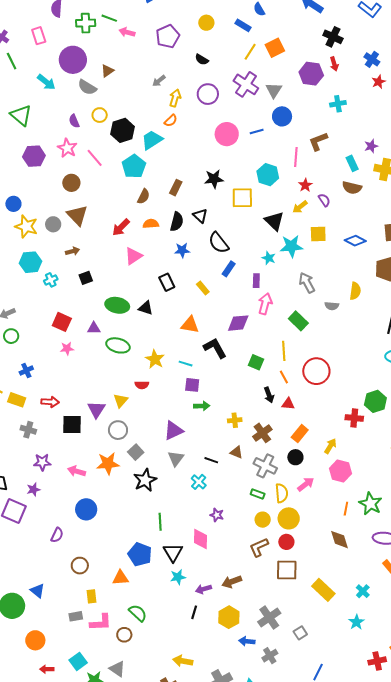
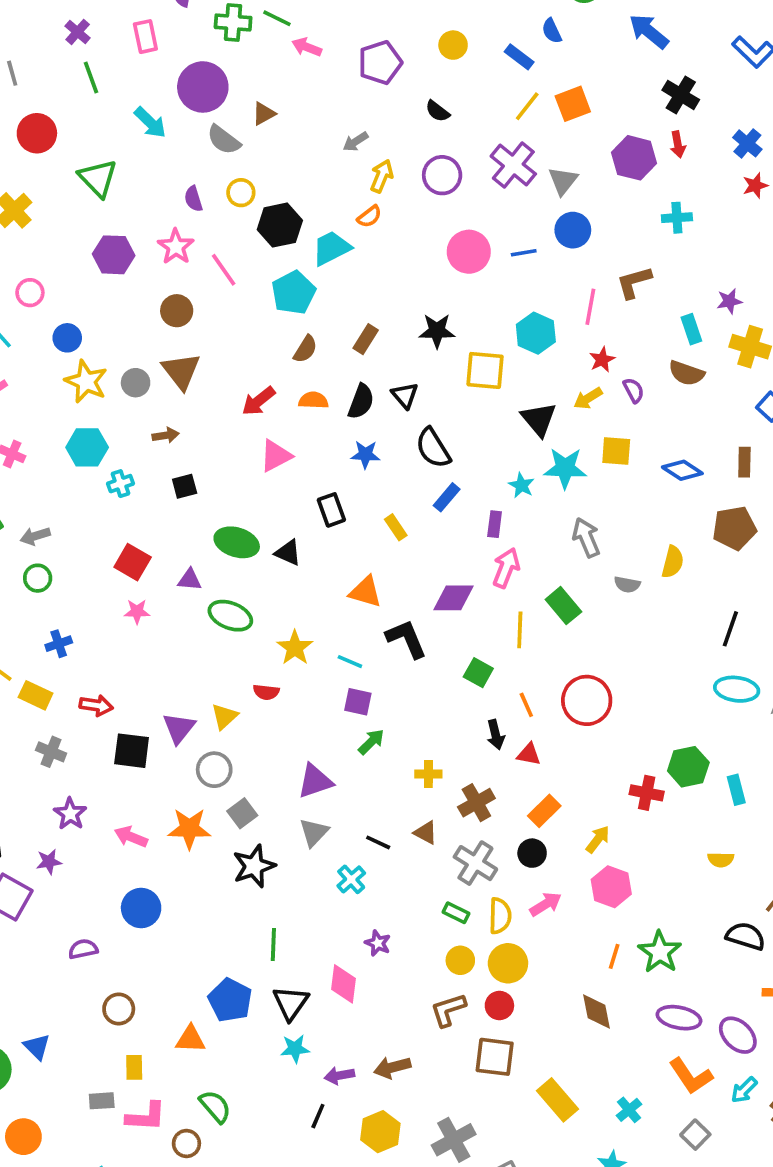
yellow line: (284, 351) -> (520, 630), moved
green arrow: (202, 406) -> (371, 742), turned -49
purple star: (42, 462) -> (70, 814), turned 30
purple semicircle: (57, 535) -> (83, 949), turned -133

